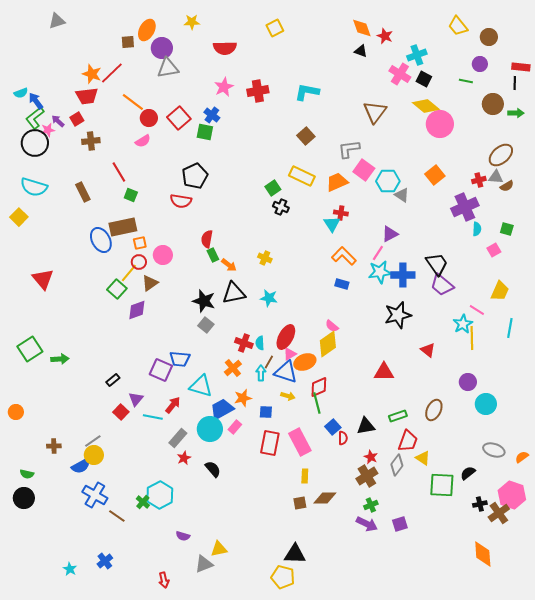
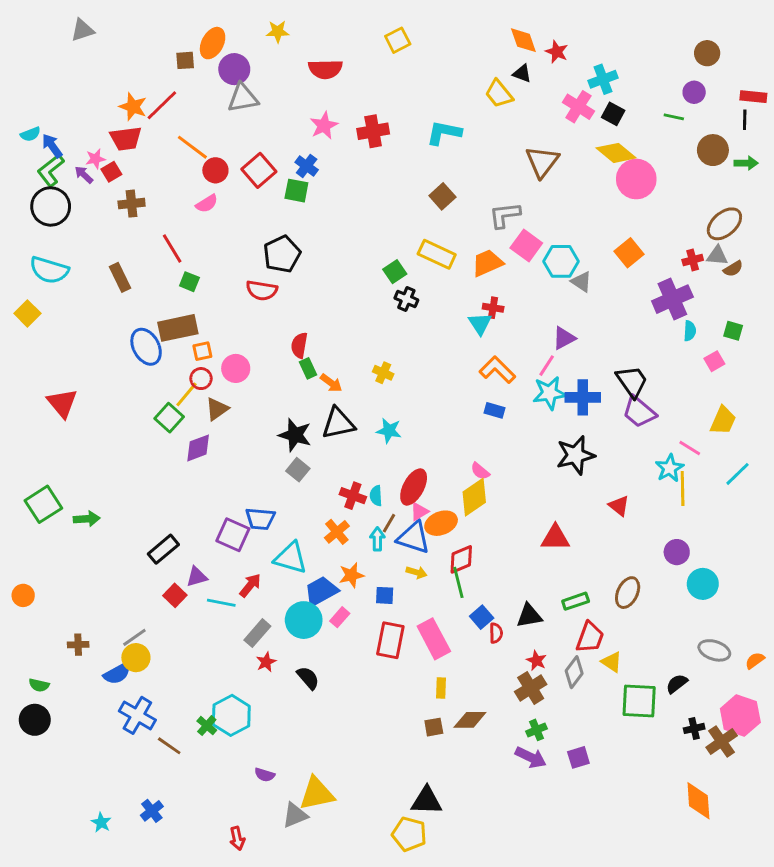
yellow trapezoid: (458, 26) -> (499, 94), moved
pink star: (48, 130) -> (95, 159), moved
cyan line: (510, 328) -> (737, 474), turned 36
black rectangle: (113, 380) -> (163, 549), size x1.5
purple triangle: (136, 399) -> (197, 577), turned 35
yellow triangle: (219, 549) -> (317, 794), size x1.5

